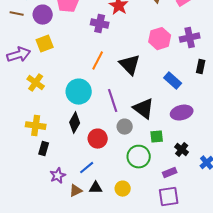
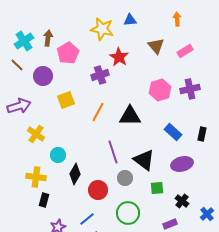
brown line: (17, 14) -> (17, 65), turned 32
purple circle: (43, 15) -> (43, 76), moved
purple cross: (100, 24) -> (100, 75), turned -30
yellow square: (45, 44) -> (66, 100), moved
black triangle: (130, 65) -> (130, 116), turned -45
black rectangle: (201, 67) -> (202, 134), moved
cyan circle: (79, 92) -> (58, 155), moved, size x0.6
green circle: (139, 157) -> (128, 213), moved

